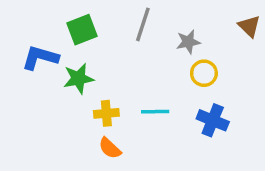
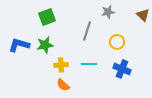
gray line: (143, 24) -> (87, 31), moved
gray star: (188, 42) -> (108, 12), moved
blue L-shape: (40, 58) -> (19, 45), moved

